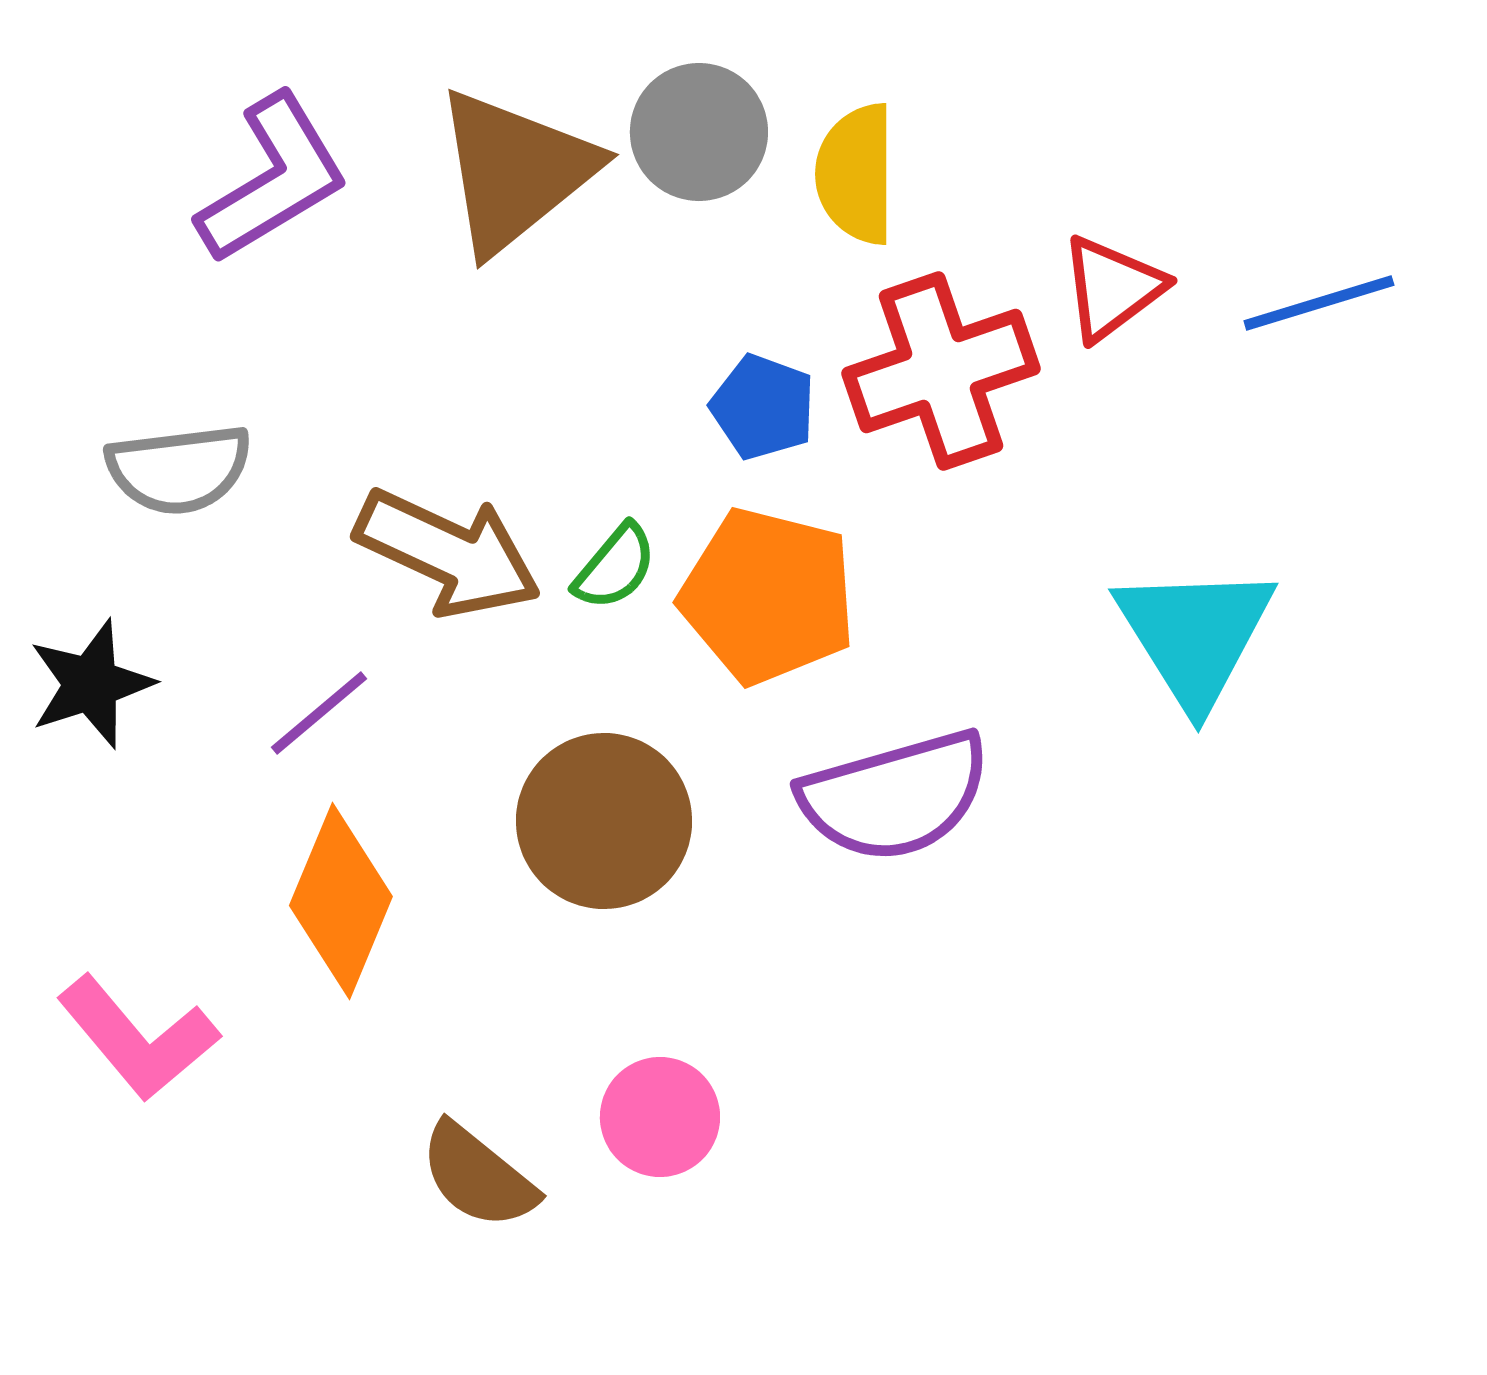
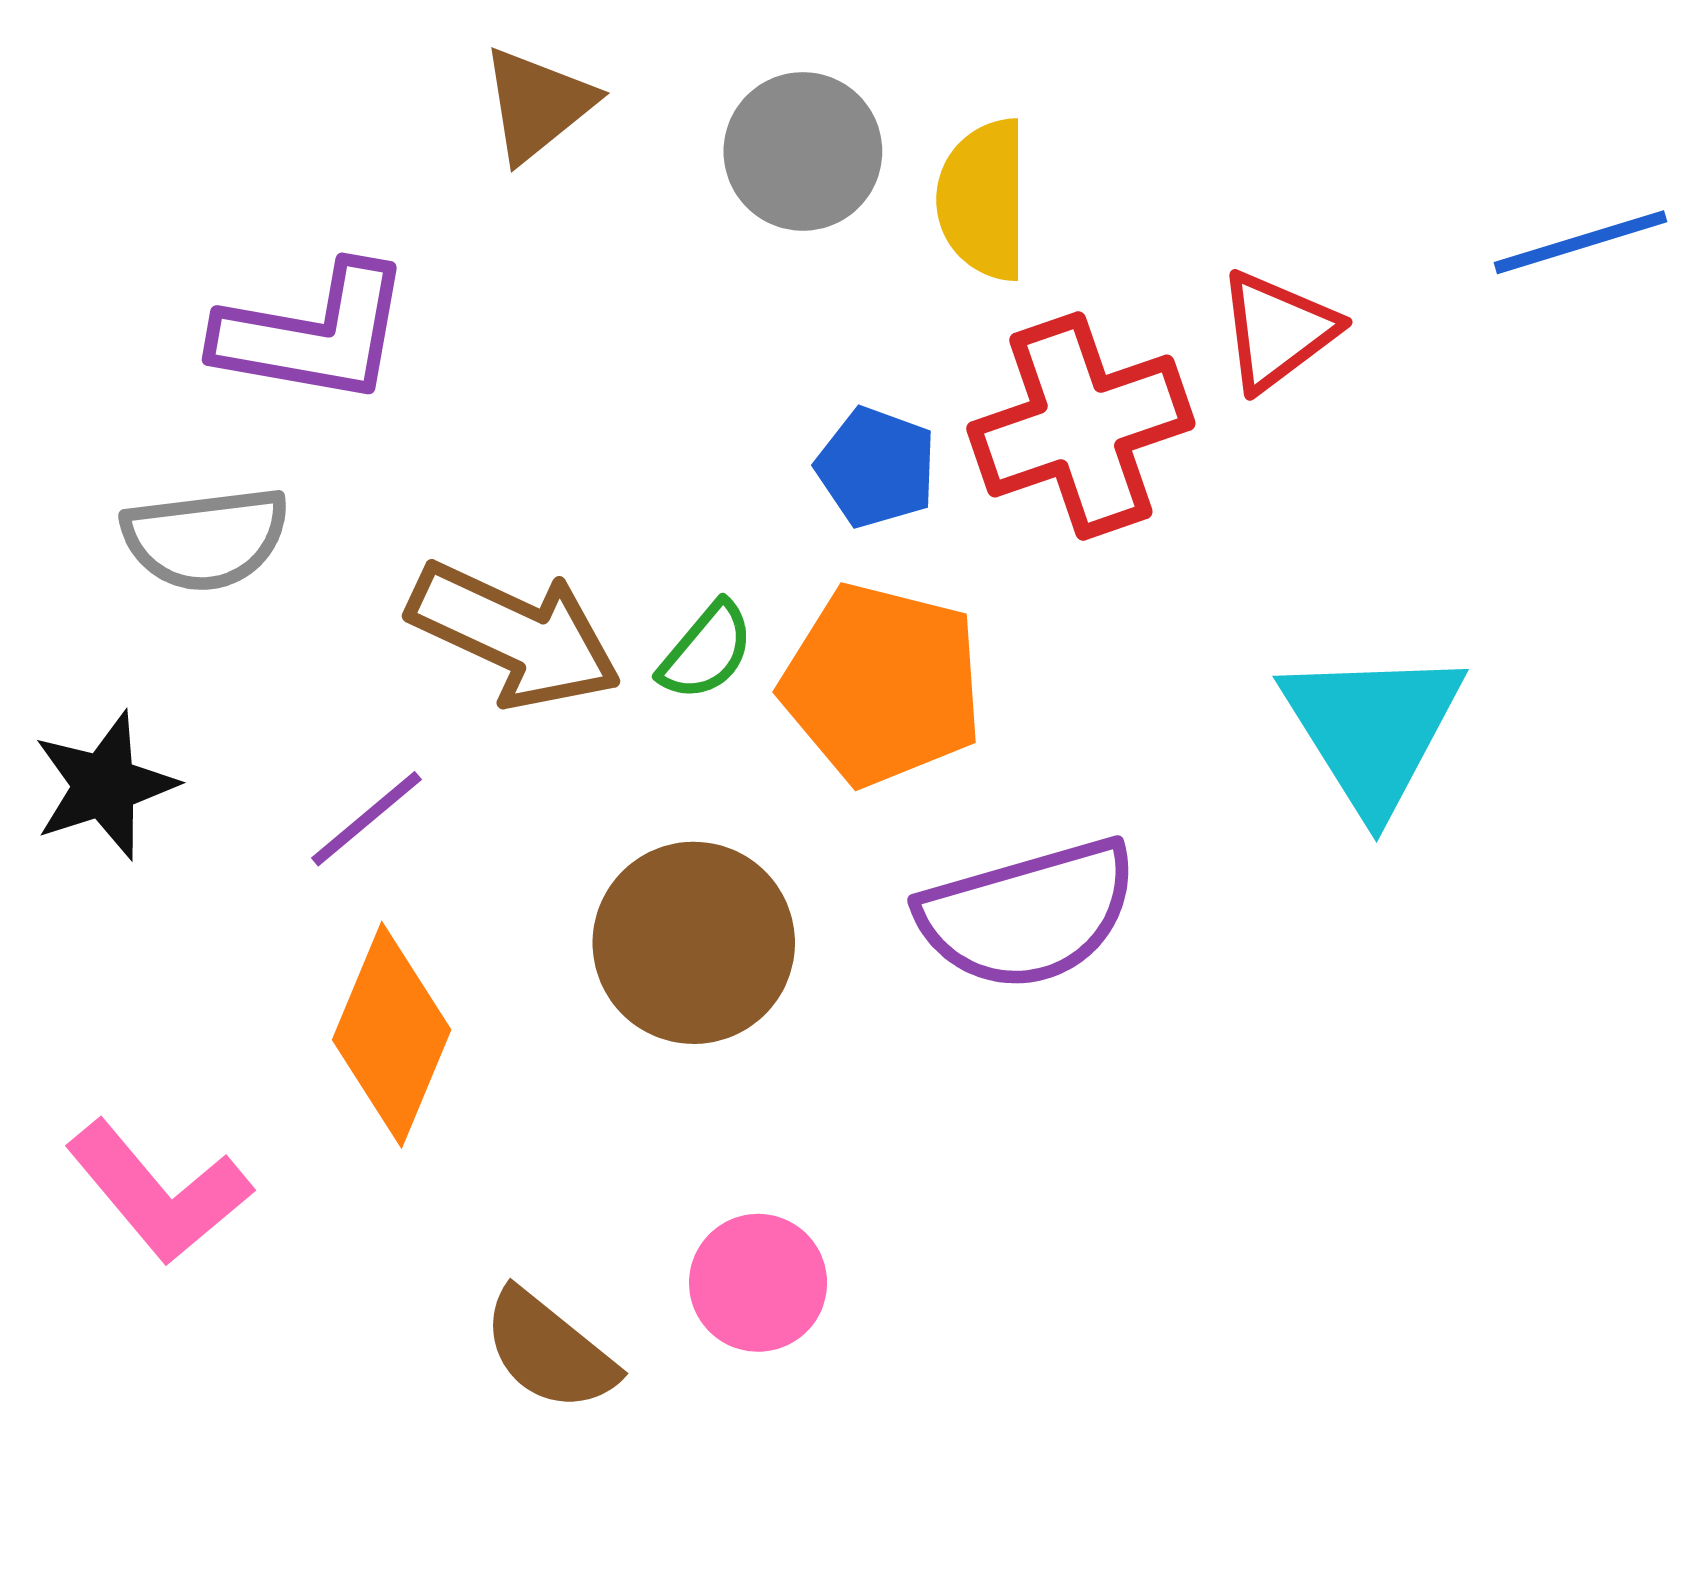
brown triangle: (515, 171) -> (538, 104), moved, size x0.6
purple L-shape: (273, 179) -> (314, 334), moved, turned 41
blue line: (1319, 303) -> (1580, 242), moved

